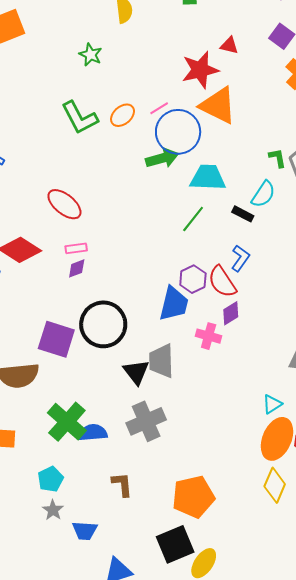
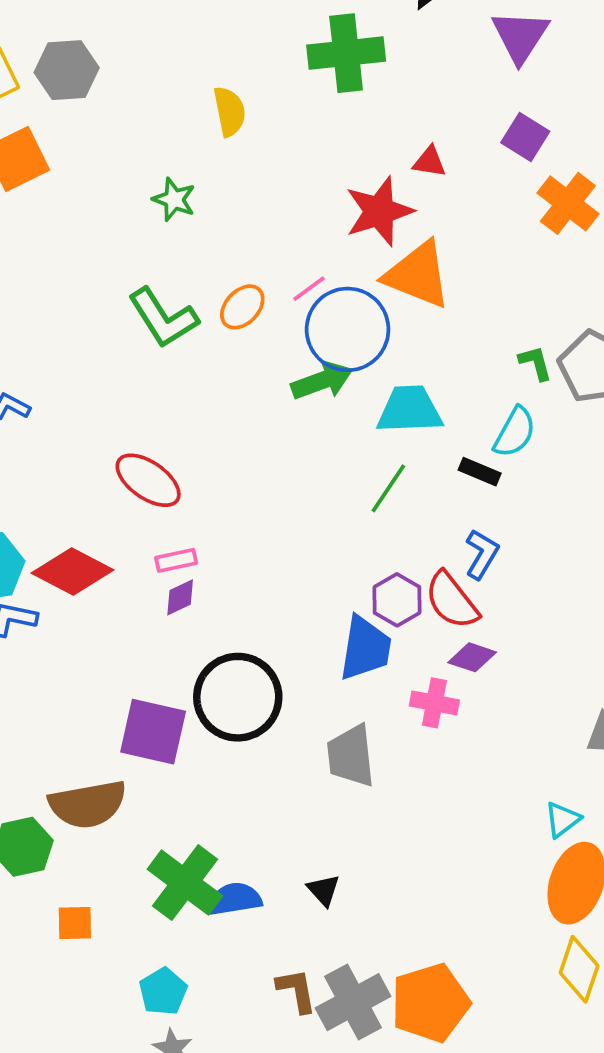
purple diamond: (231, 313) -> (472, 657), turned 55
black triangle: (136, 372) -> (324, 890), moved, size x0.7
gray cross: (146, 421) -> (353, 1002), moved

